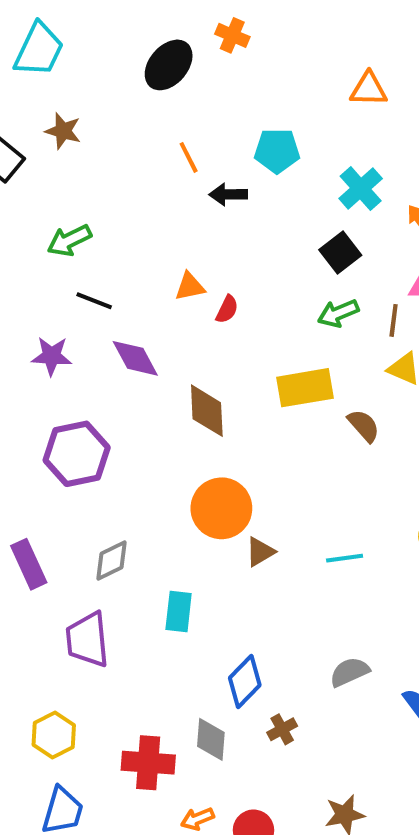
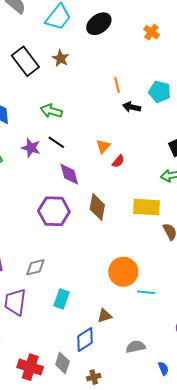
black ellipse: (169, 65) -> (99, 24), moved
green arrow: (69, 240) -> (51, 111), turned 30
orange triangle: (190, 287) -> (103, 146), turned -49
purple star: (52, 356) -> (31, 148), moved
purple hexagon: (77, 454) -> (54, 211), moved
orange circle: (221, 508) -> (123, 272), moved
brown triangle: (260, 552) -> (105, 316), moved
brown cross: (282, 729) -> (94, 377), moved

